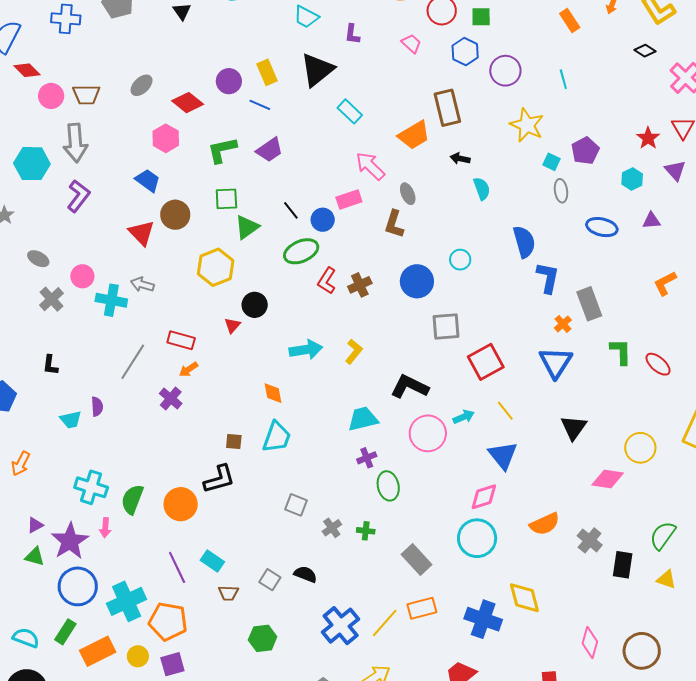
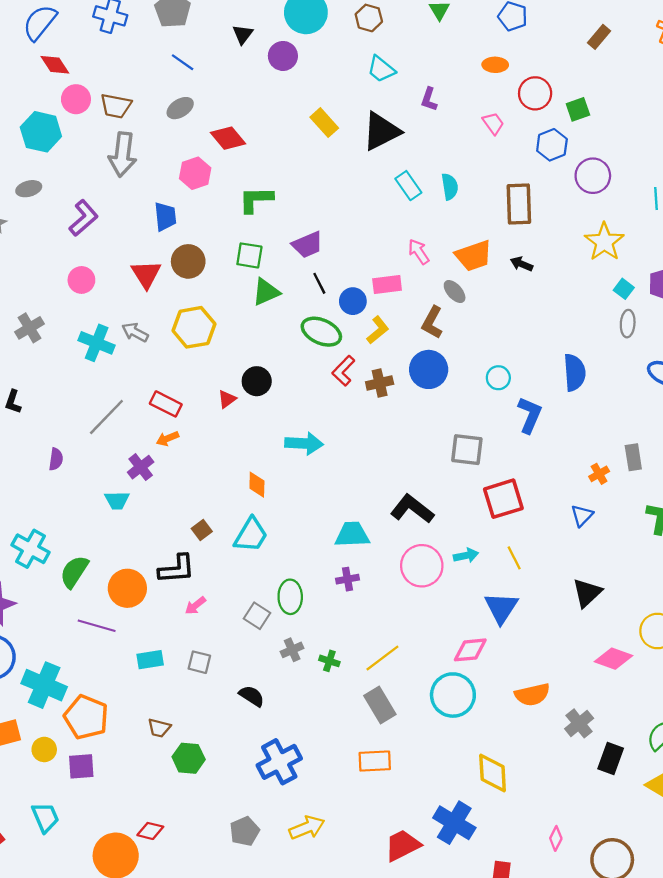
green square: (481, 17) -> (578, 109), turned -30
yellow rectangle: (267, 72) -> (324, 123), turned -30
purple circle: (229, 81) -> (283, 56), moved
blue line: (260, 105) -> (183, 62), moved
orange trapezoid: (414, 135) -> (474, 256), moved
gray arrow: (75, 143) -> (123, 155), moved
purple trapezoid: (270, 150) -> (308, 245), moved
cyan hexagon: (32, 164) -> (41, 132), moved
pink arrow: (370, 166) -> (419, 252), size x0.7
blue trapezoid: (148, 180) -> (165, 217), turned 36
cyan semicircle: (482, 189) -> (450, 187), moved
gray ellipse: (408, 194) -> (455, 291), turned -30
green ellipse: (301, 251) -> (321, 332), turned 36
gray ellipse: (38, 259) -> (29, 189), moved, turned -55
yellow hexagon: (216, 267) -> (194, 327), moved
pink circle: (82, 276) -> (81, 280), moved
blue L-shape: (548, 278) -> (530, 415), moved
blue circle: (417, 281) -> (429, 369), moved
gray rectangle: (589, 304) -> (633, 457), size x0.7
yellow L-shape: (354, 352) -> (378, 330), moved
blue triangle: (556, 362) -> (582, 515), size x0.6
cyan trapezoid: (71, 420) -> (117, 500), moved
brown square: (234, 441) -> (202, 530), turned 36
green ellipse: (388, 486) -> (290, 597), moved
pink arrow: (105, 528) -> (195, 606), moved, turned 36
cyan rectangle: (212, 561) -> (150, 660), turned -55
purple line: (177, 567) -> (97, 626), moved, turned -60
gray square: (270, 580) -> (199, 662), moved, turned -30
brown trapezoid: (228, 593) -> (159, 728), moved
cyan cross: (127, 601) -> (44, 685), turned 36
blue cross: (483, 619) -> (454, 823), moved
yellow line: (385, 623) -> (382, 658), moved
pink diamond: (590, 643) -> (556, 838), size x0.7

